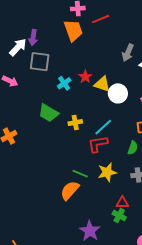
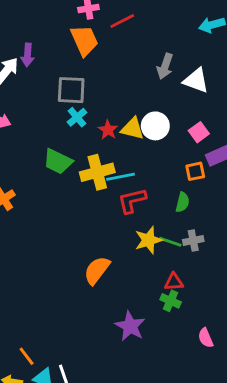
gray square: (40, 62) -> (71, 90), moved
red star: (85, 77) -> (108, 130), moved
yellow triangle: (102, 84) -> (132, 129), moved
yellow cross: (75, 123) -> (97, 172), size x1.6
cyan line: (103, 127) -> (121, 177), moved, turned 36
green line: (80, 174) -> (170, 242), moved

